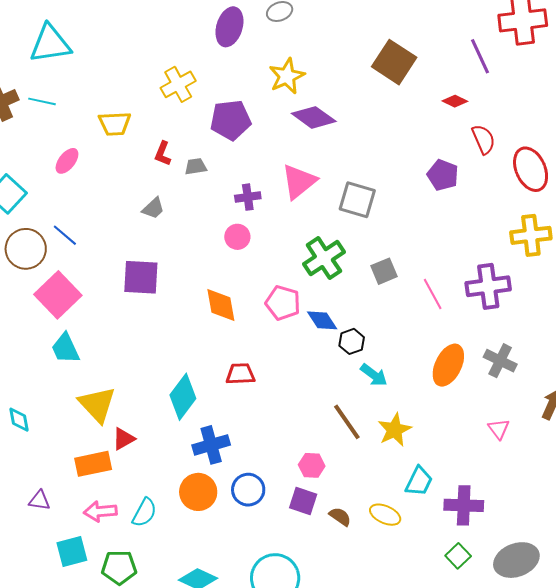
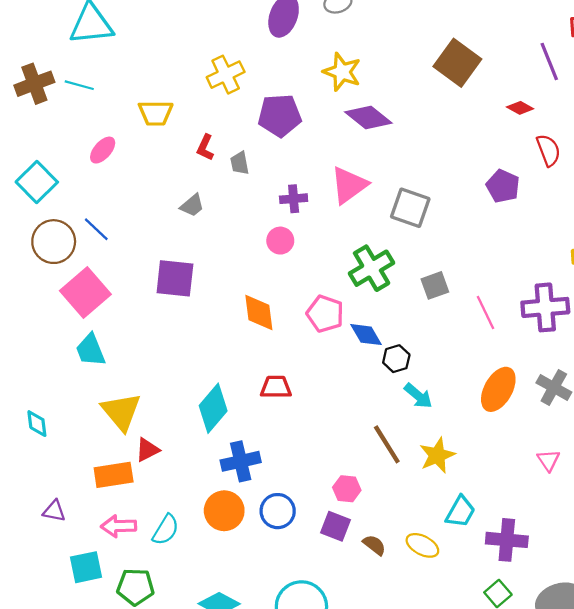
yellow star: (287, 76) -> (342, 72), turned -30
gray trapezoid: (196, 166) -> (240, 163), turned -95

